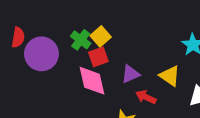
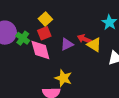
green cross: (81, 40) -> (23, 38), moved
red arrow: (146, 97) -> (84, 39), moved

